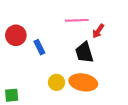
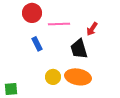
pink line: (77, 20) -> (59, 24), moved
red circle: (16, 35) -> (32, 13), moved

